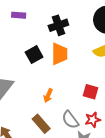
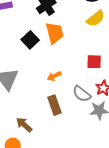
orange arrow: (48, 96) -> (54, 76), turned 56
brown rectangle: (41, 124) -> (55, 105), turned 36

